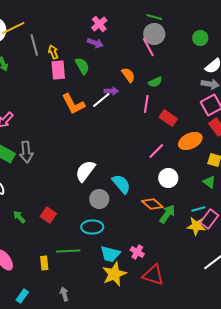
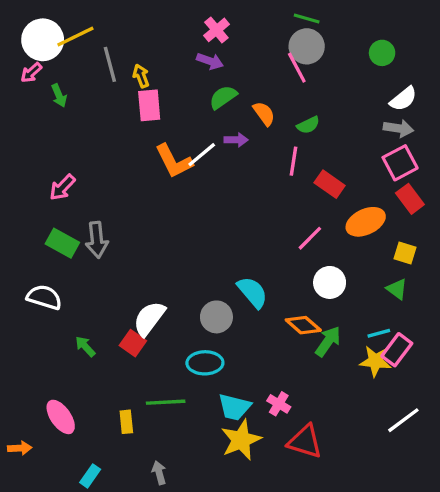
green semicircle: (82, 66) -> (223, 97), moved, turned -96
white line: (101, 100) -> (202, 155), moved
white semicircle: (85, 171) -> (149, 319), moved

